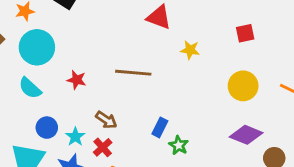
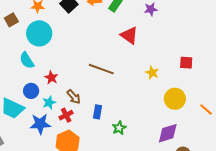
yellow star: (190, 50) -> (152, 73), moved
red star: (77, 80) -> (51, 78), moved
blue rectangle: (160, 127) -> (97, 112), moved, turned -32
purple diamond: (246, 135) -> (168, 133), turned -55

